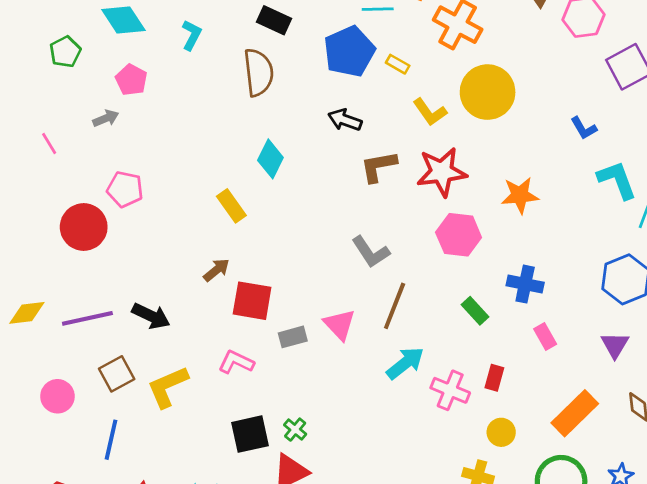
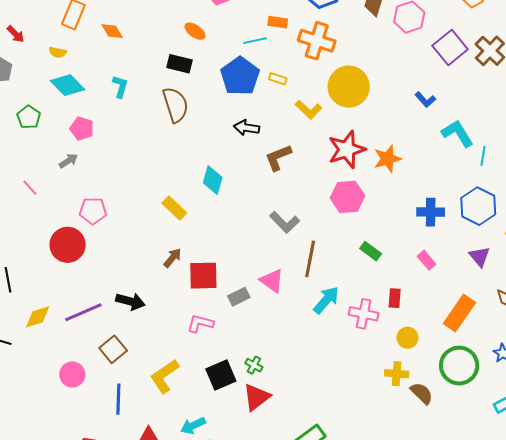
cyan diamond: (270, 159) -> (213, 180), moved
red star: (442, 172) -> (347, 150), moved
blue cross: (525, 284) -> (431, 212), moved
yellow L-shape: (168, 387) -> (165, 376), moved

